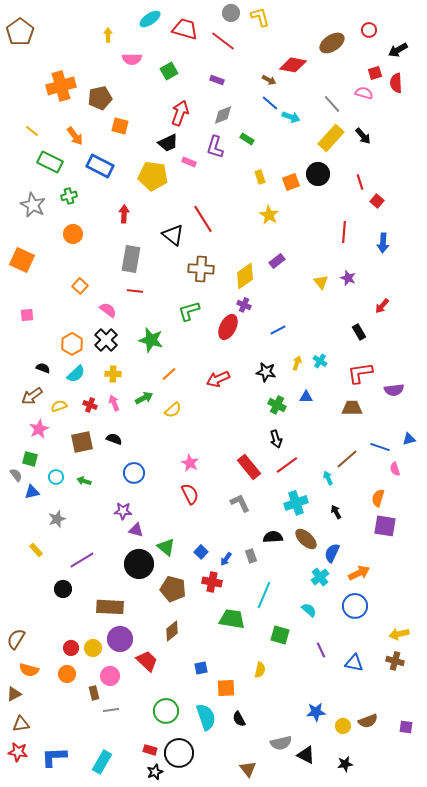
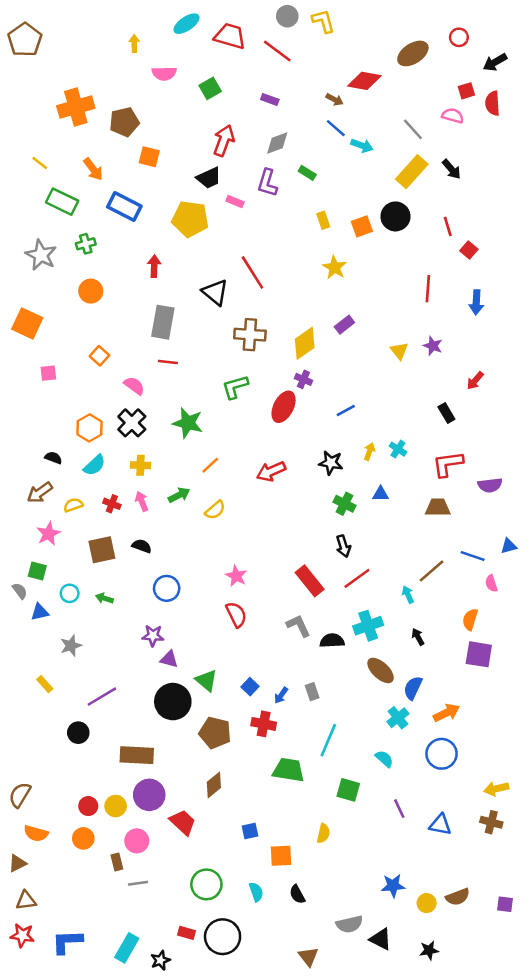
pink square: (27, 315) -> (48, 373), moved
black semicircle: (273, 537) -> (332, 641), moved
cyan semicircle: (206, 717) -> (256, 892), size x0.6
black star: (155, 772) -> (160, 960), moved

